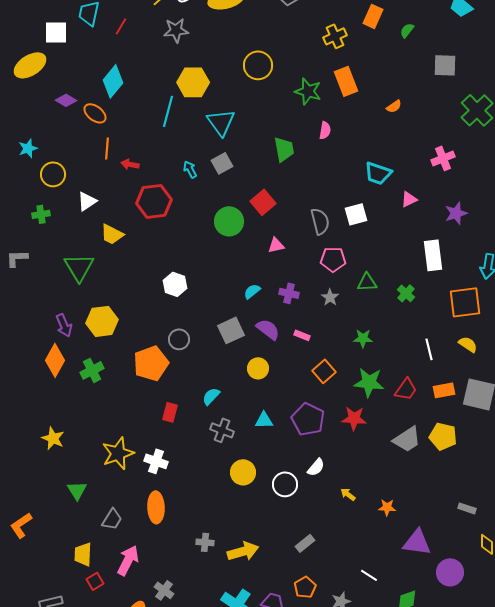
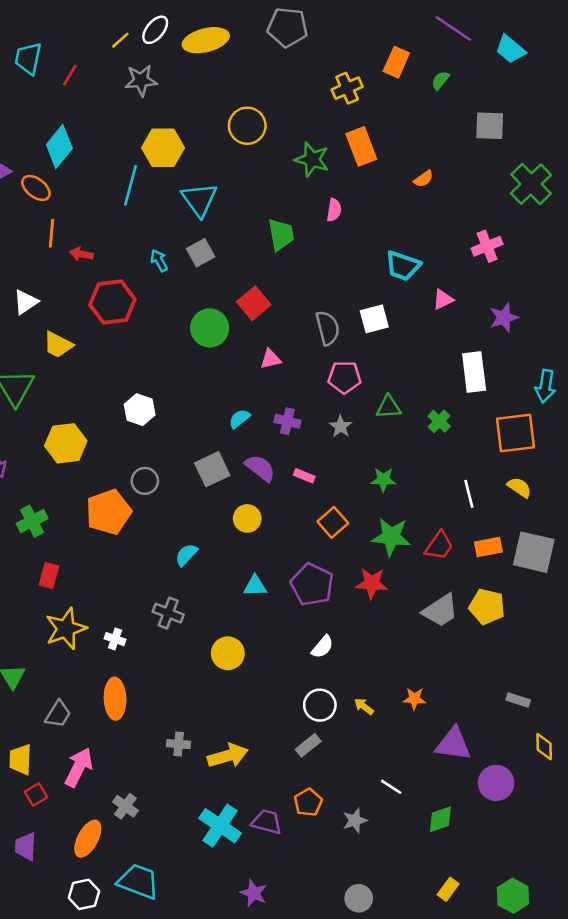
yellow hexagon: (102, 321) -> (66, 443), moved
red rectangle: (170, 412) -> (49, 576), moved
gray cross: (222, 430) -> (168, 613), moved
white cross: (156, 461) -> (115, 639), size x0.7
white circle: (285, 484) -> (320, 705), moved
yellow arrow: (348, 494) -> (364, 706), moved

